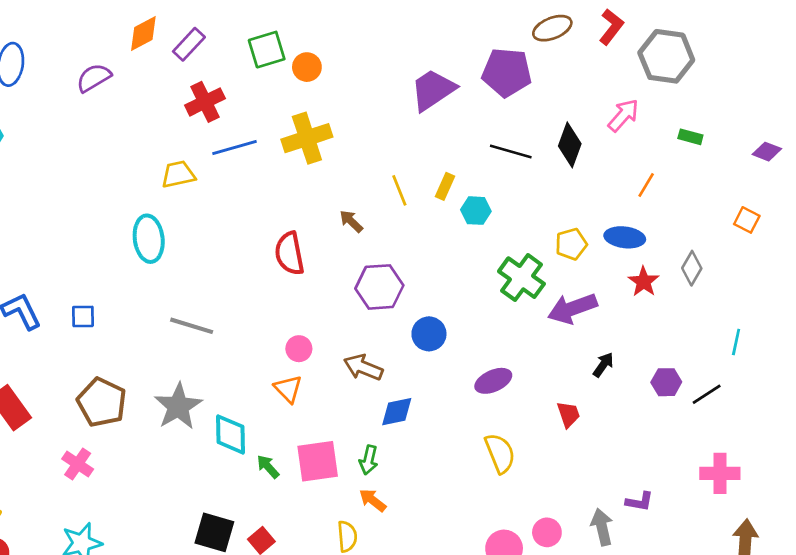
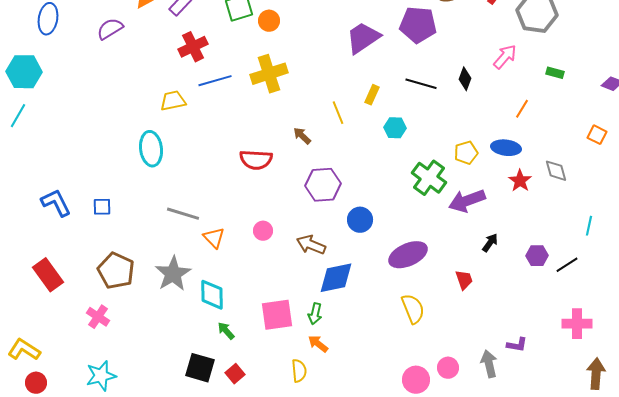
black diamond: (570, 145) -> (465, 79), size x0.7
yellow rectangle: (445, 186) -> (372, 95), moved
red semicircle: (289, 253) -> (256, 160), turned -76
gray diamond: (692, 268) -> (556, 171), turned -45
purple ellipse: (493, 381) -> (408, 255), size x1.4
orange triangle: (288, 389) -> (214, 238), moved
blue diamond: (397, 412) -> (336, 278), size x1.4
green arrow: (268, 467) -> (226, 331), moved

